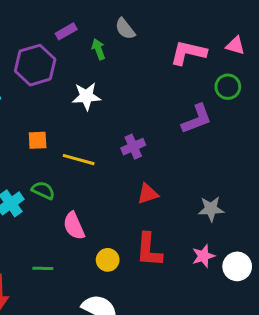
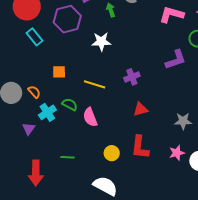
orange square: (38, 140) -> (59, 72), moved
pink semicircle: (74, 226) -> (90, 117), moved

